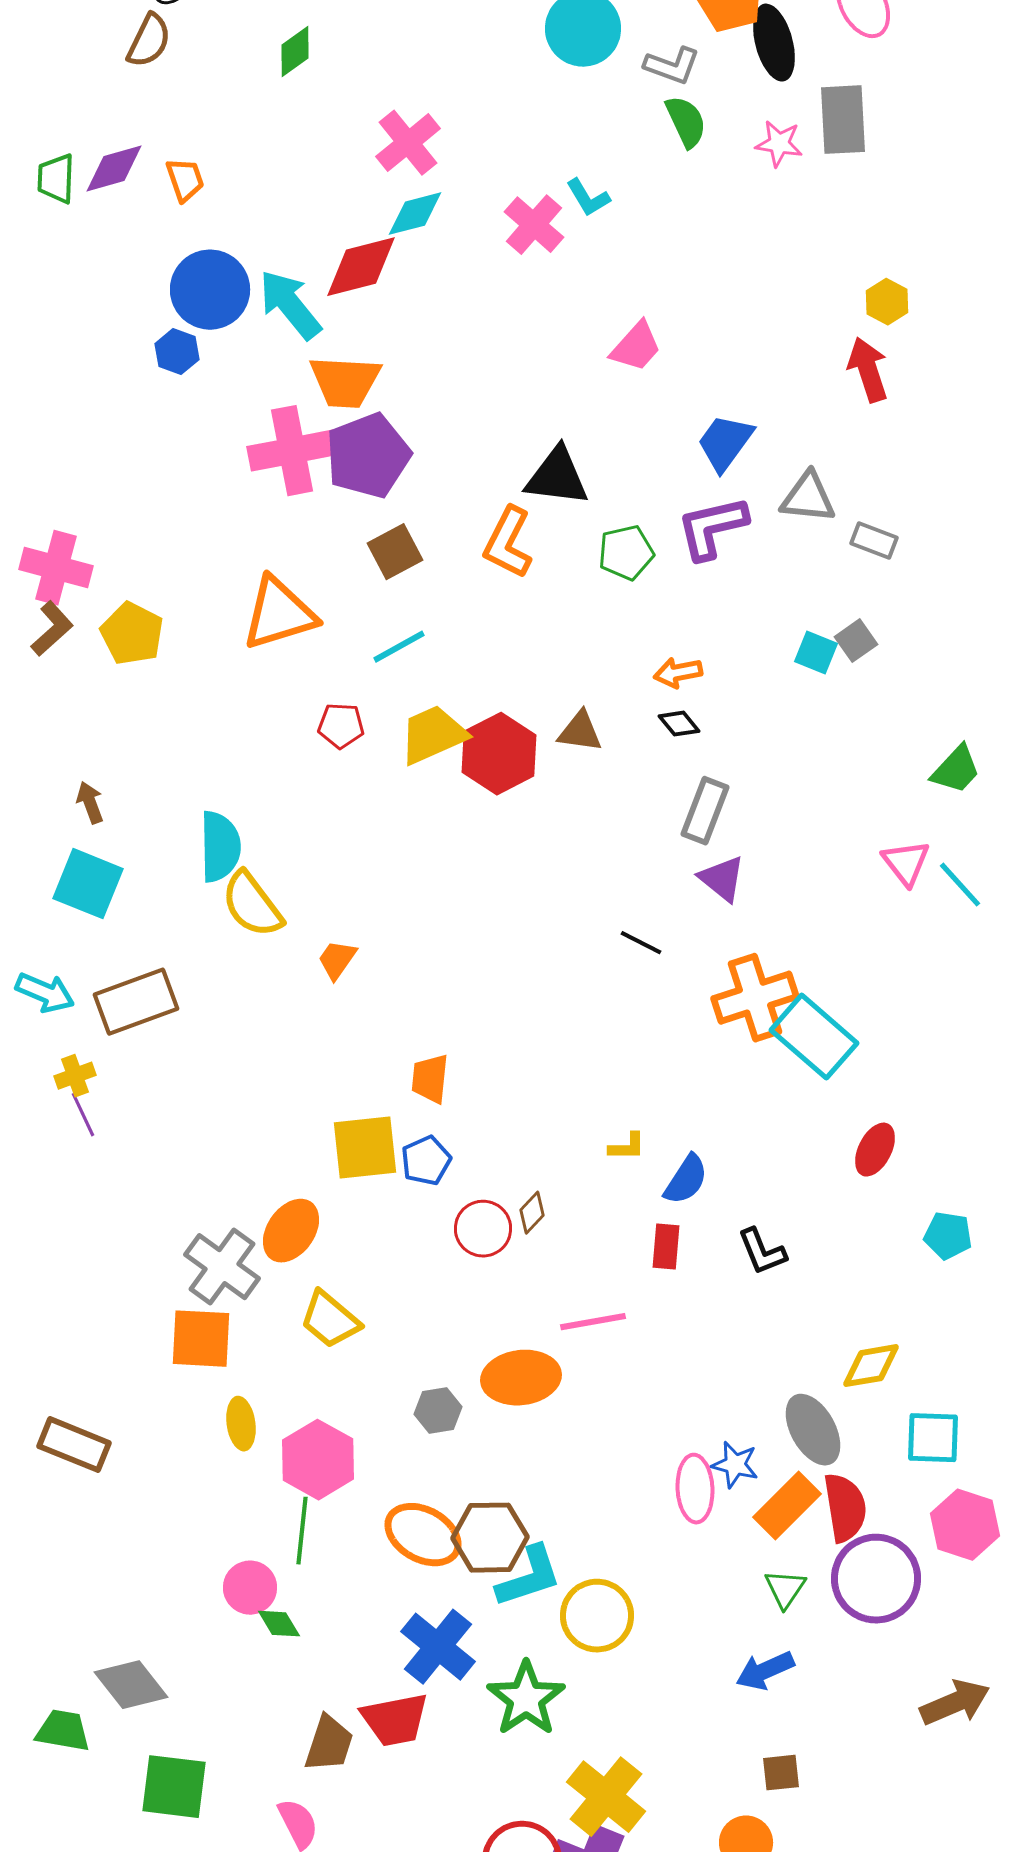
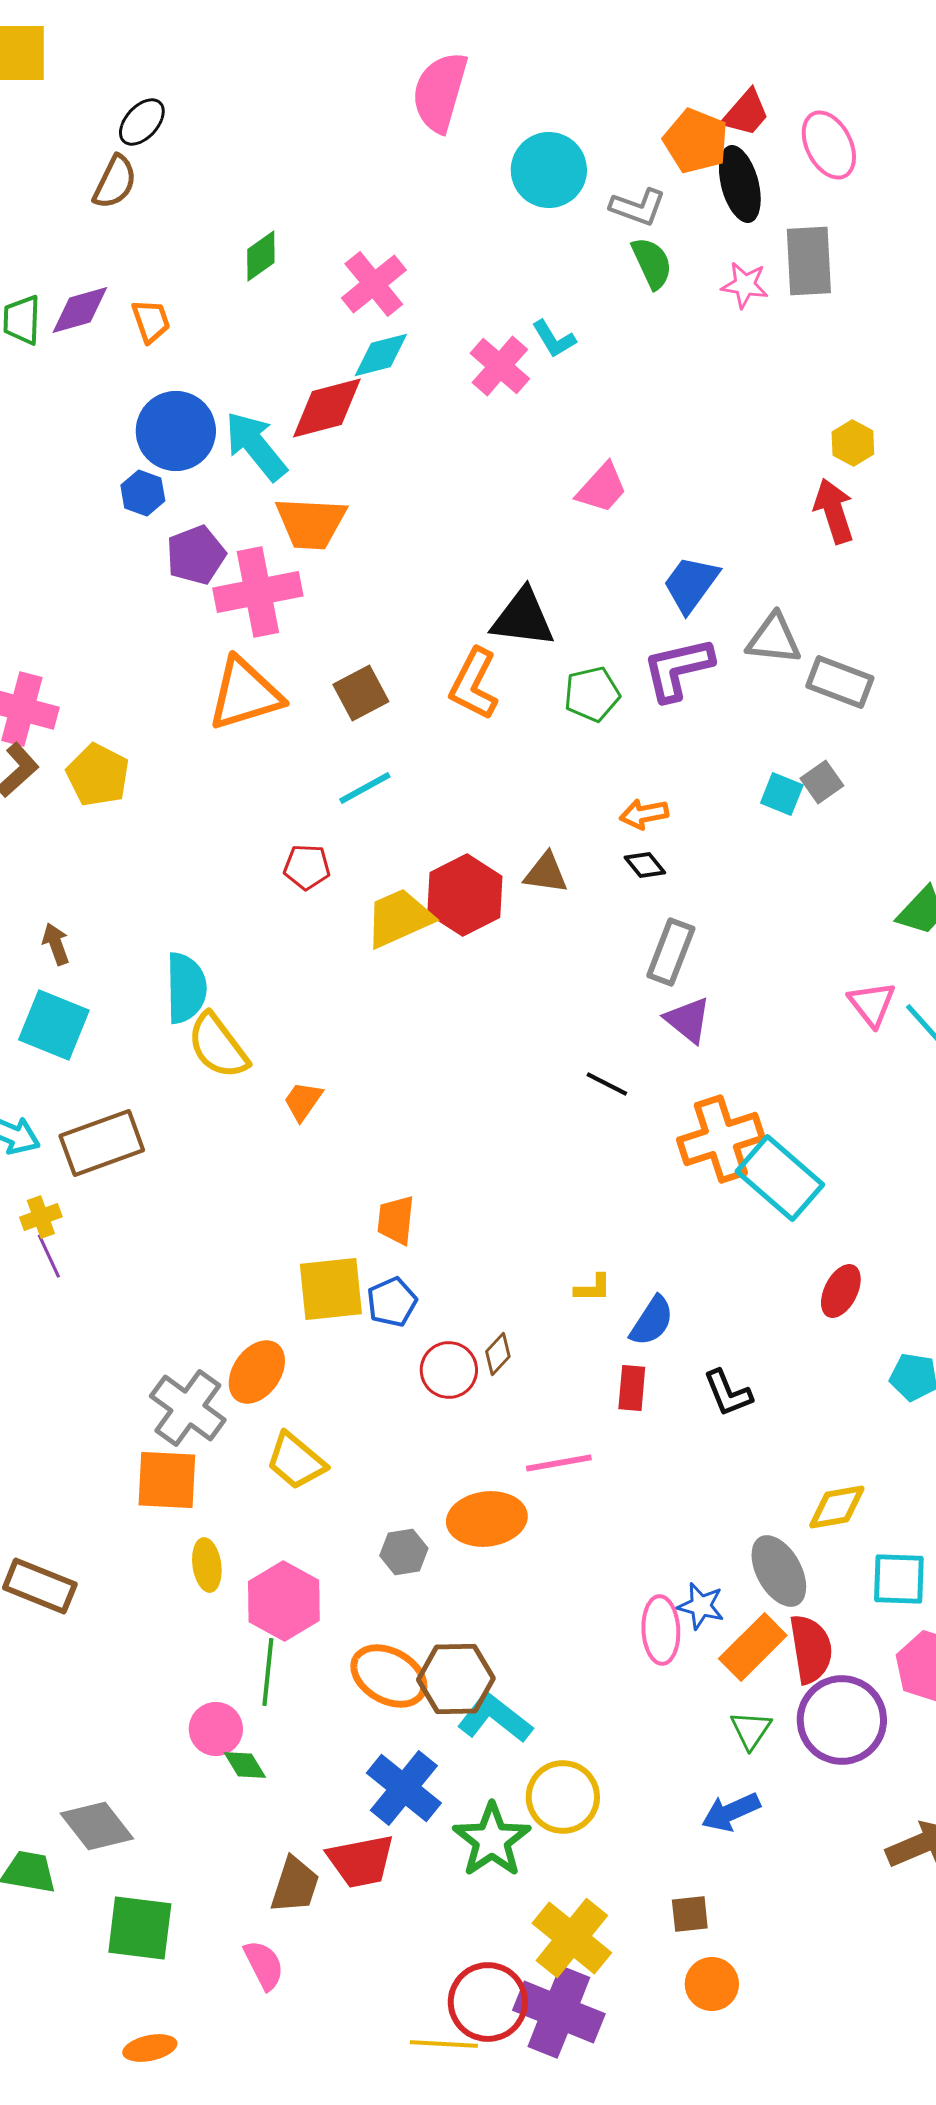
green diamond: (295, 52) -> (261, 256), moved
purple pentagon: (368, 456) -> (196, 555), moved, size x0.7
gray rectangle: (874, 541) -> (840, 682), size x1.4
orange triangle: (279, 614) -> (245, 694), moved
yellow trapezoid: (433, 735) -> (399, 918), moved
cyan L-shape: (529, 1577) -> (495, 1718), turned -124
yellow circle: (597, 1616) -> (563, 1797), moved
brown square: (781, 1773) -> (690, 1914), moved

